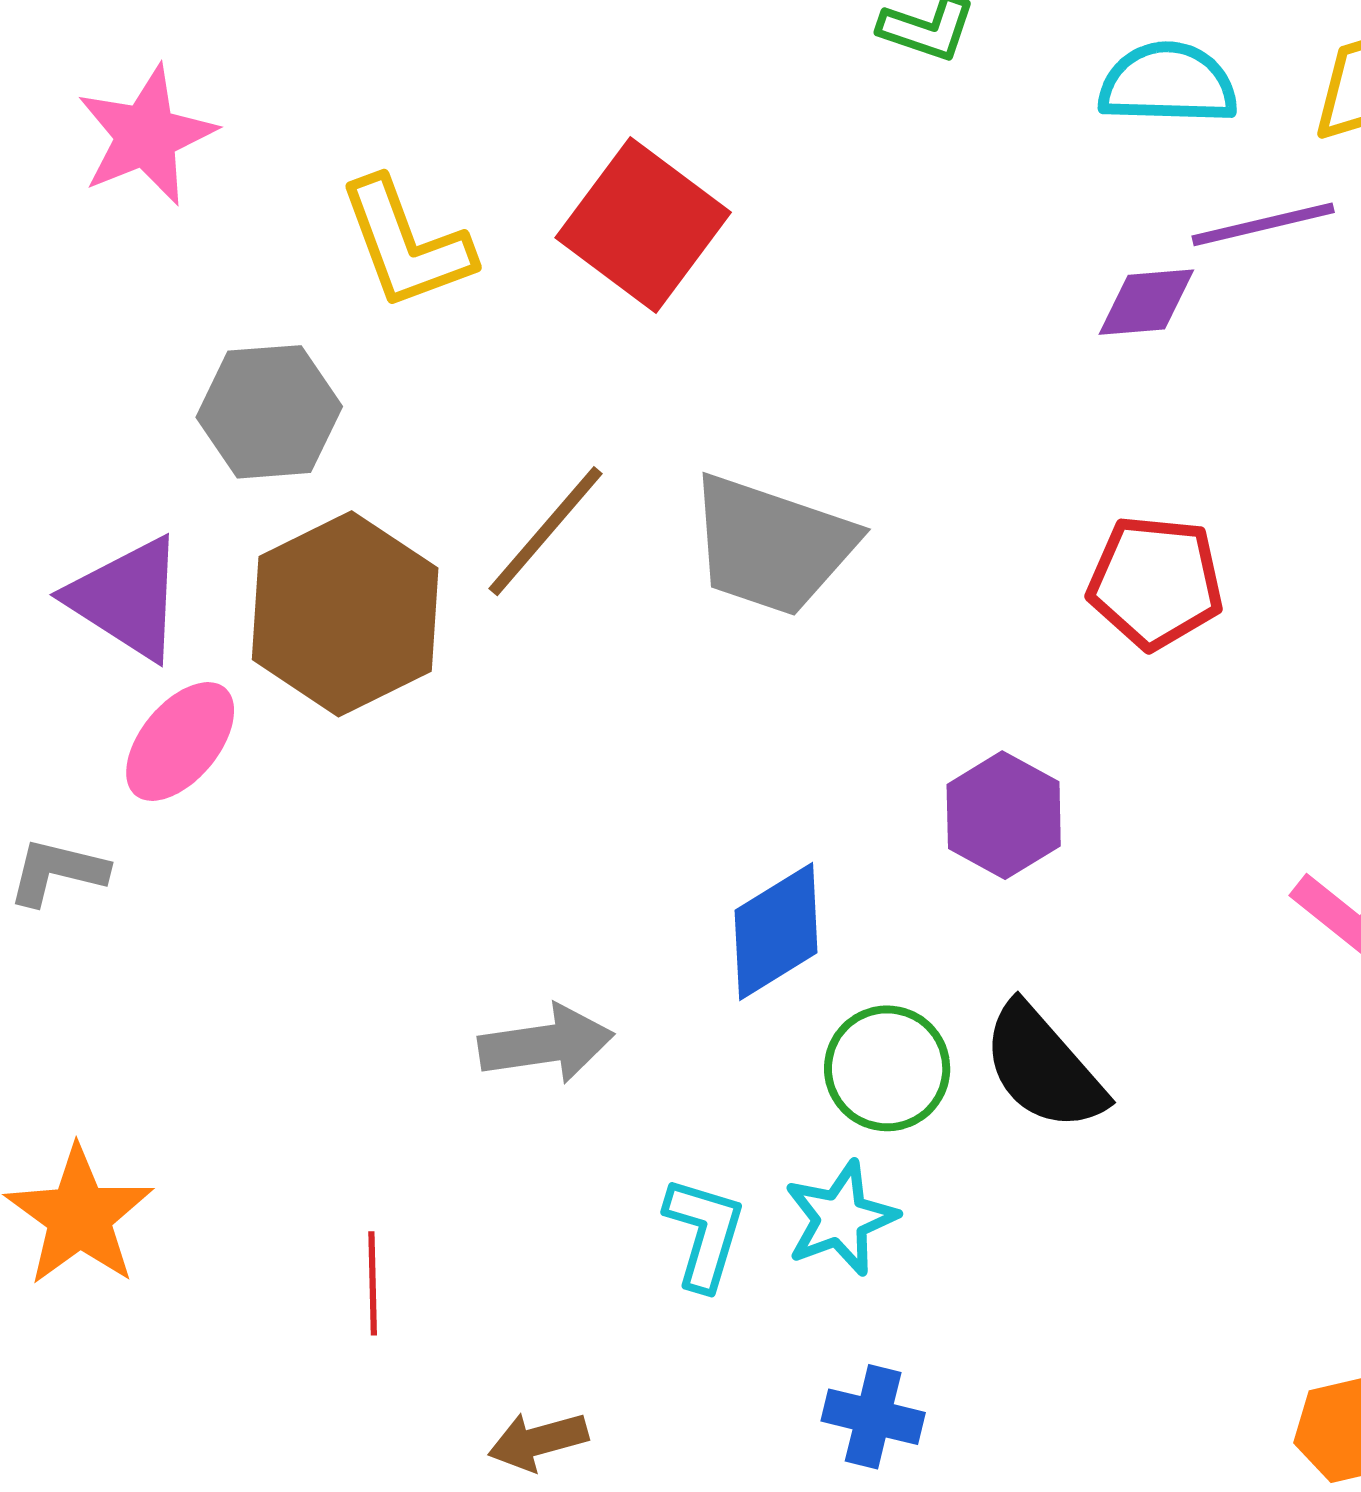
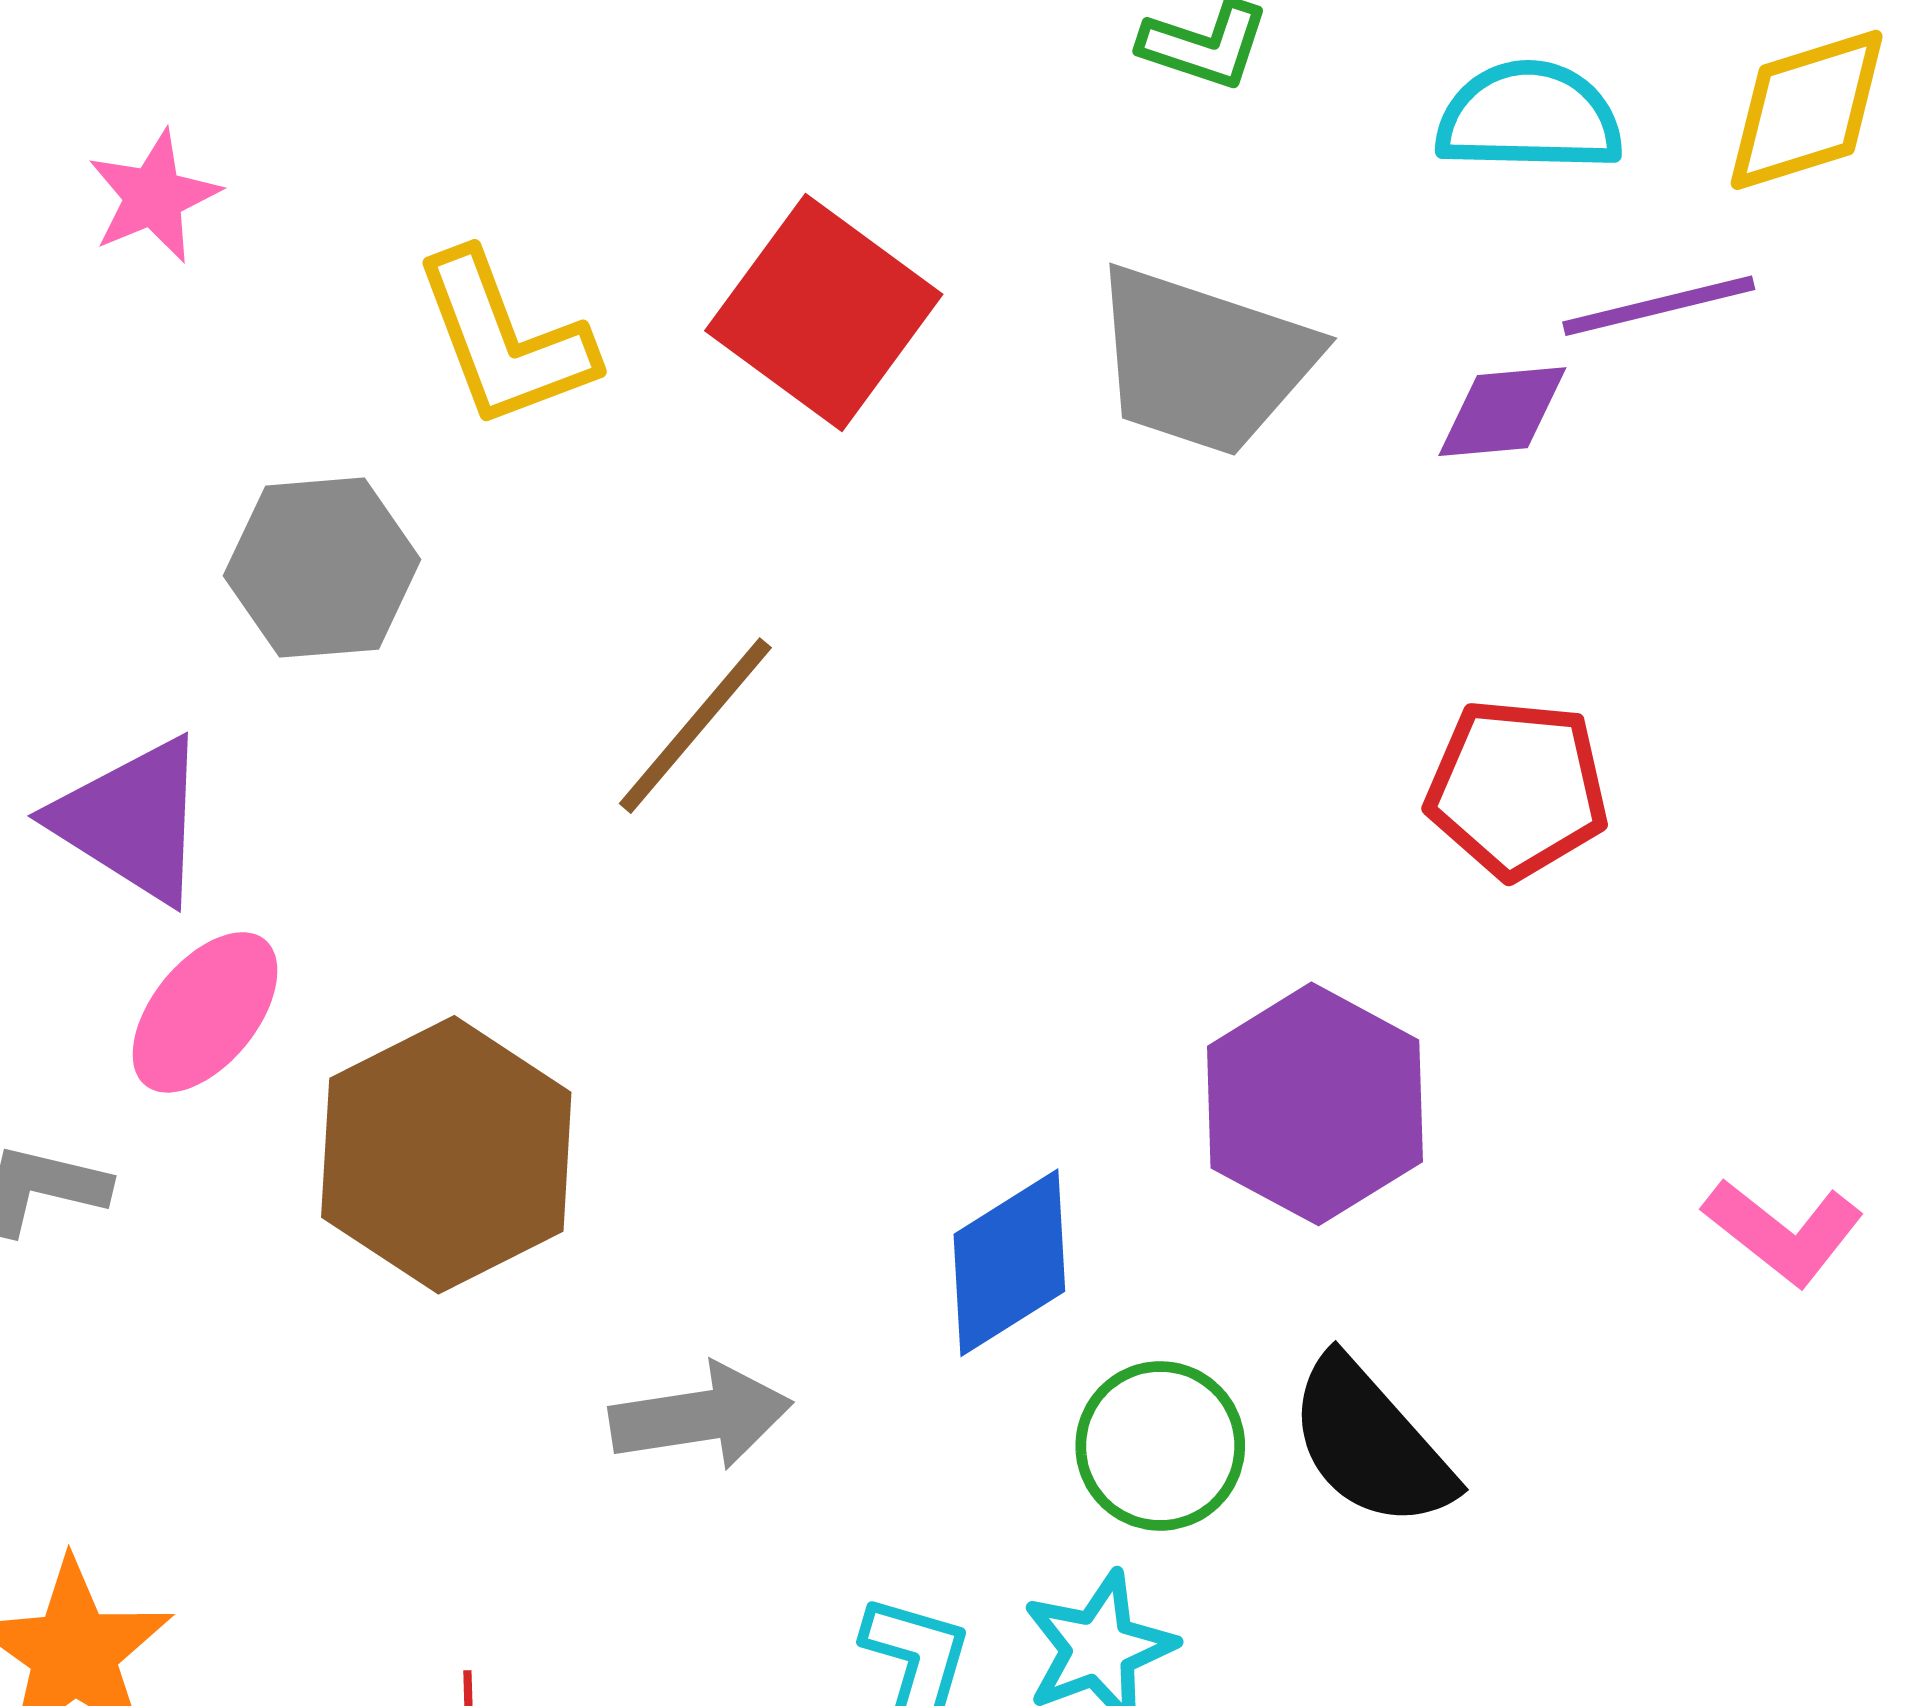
pink star: (146, 135) -> (154, 197), size x0.7
gray trapezoid: (772, 545) -> (1203, 361), moved
brown hexagon: (345, 614) -> (446, 1155), moved
purple hexagon: (1004, 815) -> (1315, 1104), size x1.4

